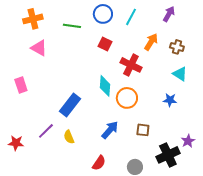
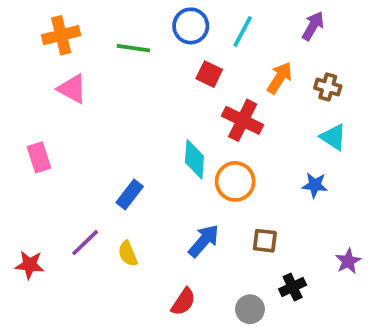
red square: (105, 44) -> (209, 74), moved
blue rectangle: (70, 105) -> (130, 194), size x0.7
black cross: (168, 155) -> (293, 287), moved, size x0.6

